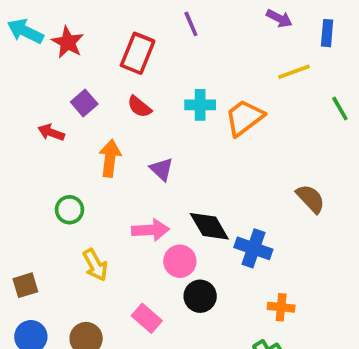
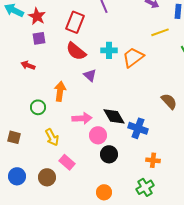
purple square: (84, 103) -> (39, 38), moved, turned 32
red semicircle: (139, 107) -> (76, 51), size x1.5
orange arrow: (110, 158) -> (60, 91), moved
purple triangle: (161, 169) -> (90, 75), moved
brown square: (25, 285) -> (14, 137), moved, turned 32
pink rectangle: (147, 318) -> (67, 162), moved

